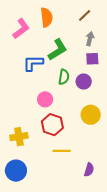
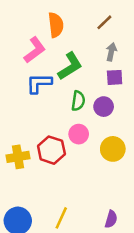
pink L-shape: (21, 29) -> (35, 50), moved
pink circle: (45, 99) -> (79, 134), moved
red hexagon: (52, 125) -> (51, 150), moved
yellow cross: (19, 137) -> (18, 157), moved
yellow line: (62, 151) -> (61, 218), moved, turned -66

